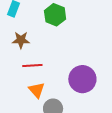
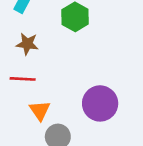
red line: (32, 65) -> (23, 79), moved

